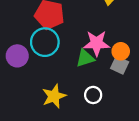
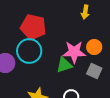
orange circle: (121, 51) -> (94, 47), moved

